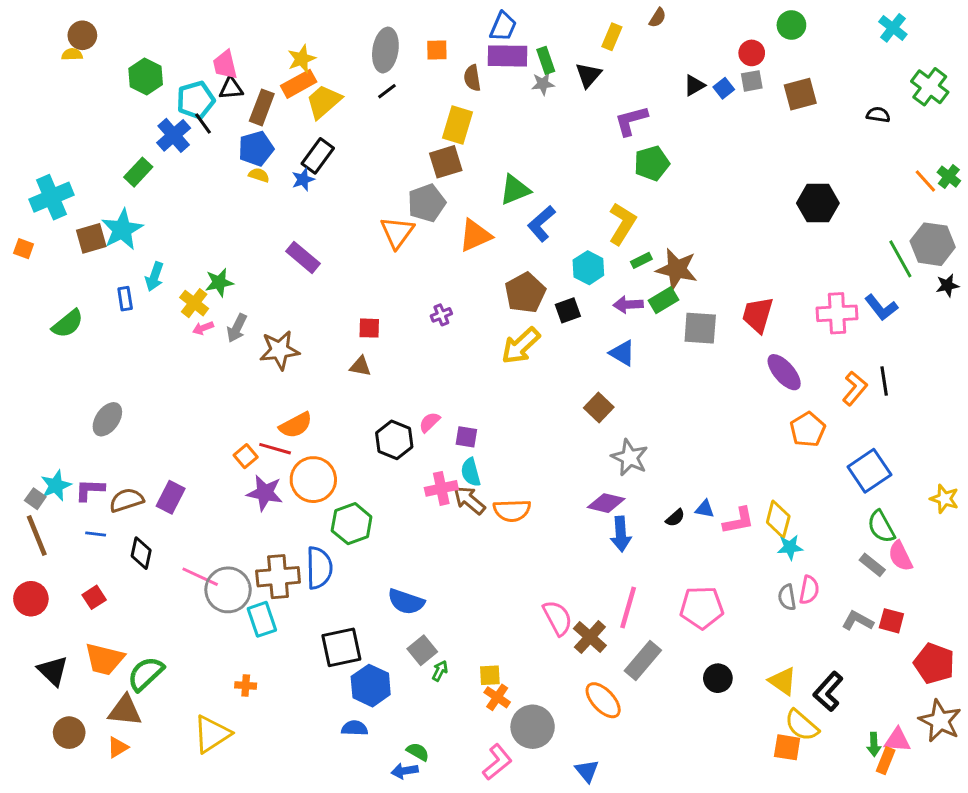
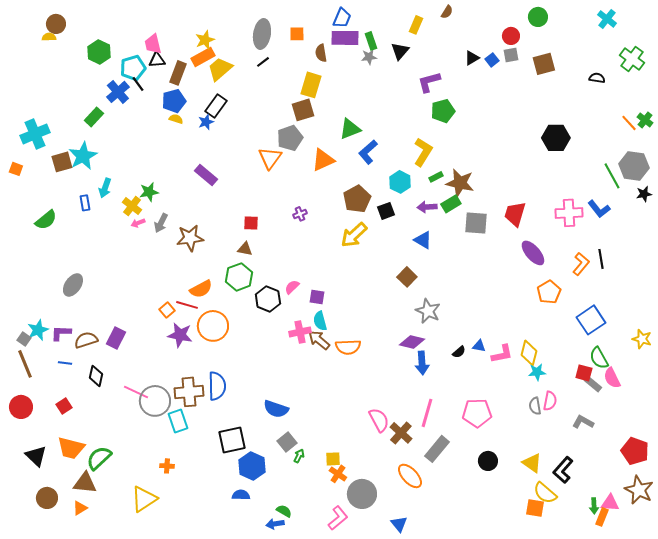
green hexagon: (352, 524) -> (239, 277), moved
red square: (891, 621) -> (584, 373), moved

